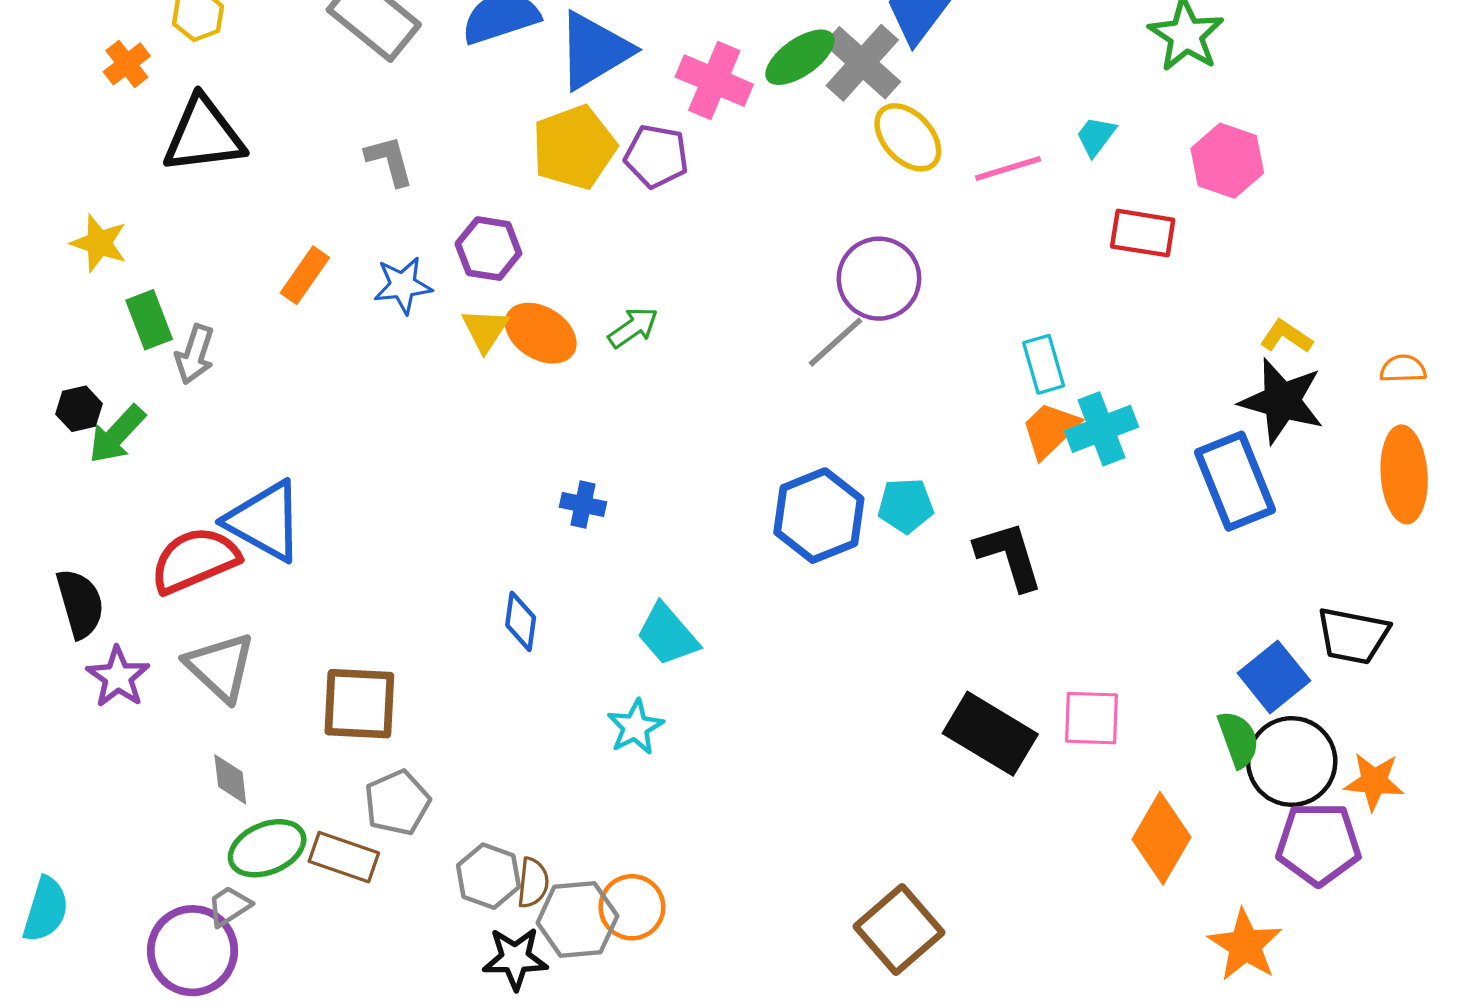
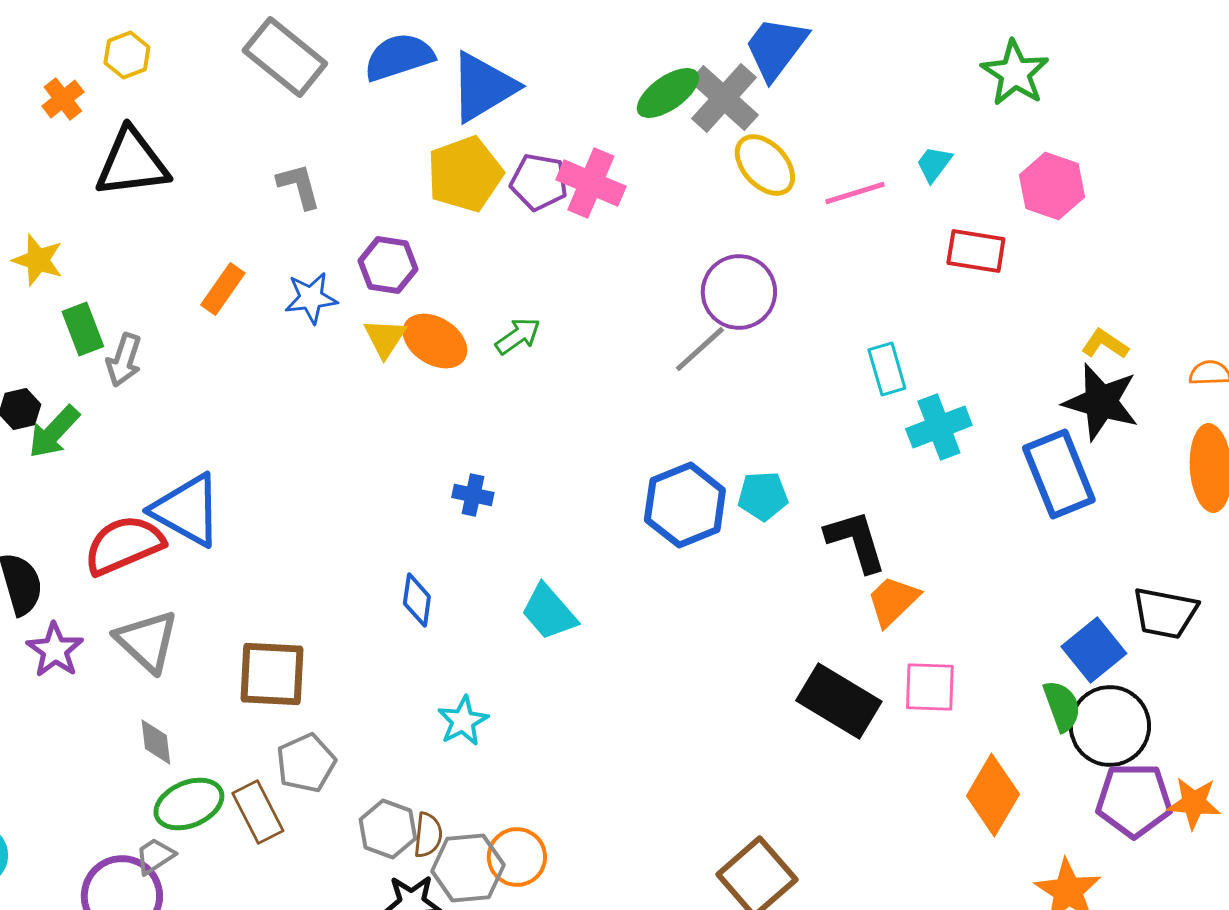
pink cross: (714, 81) -> (591, 183), moved
orange trapezoid: (1050, 430) -> (893, 601), moved
cyan star: (635, 727) -> (463, 721), moved
orange star: (1374, 782) -> (1194, 803), moved
brown rectangle: (344, 857) -> (258, 812), turned 44

